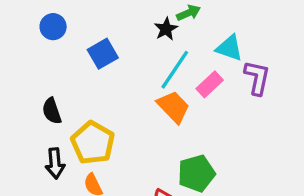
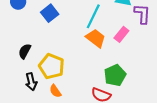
pink rectangle: (210, 84) -> (121, 34), moved
black semicircle: (52, 111) -> (25, 51), turned 56

